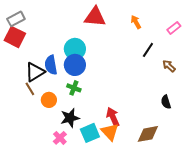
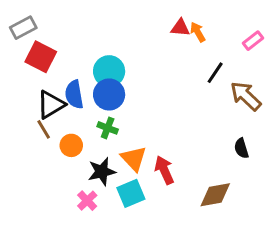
red triangle: (95, 17) -> (180, 28), moved, size x0.6
red square: (15, 37) -> (41, 57), moved
brown arrow: (169, 66) -> (246, 96), size x1.6
orange triangle: (110, 132) -> (134, 158), moved

